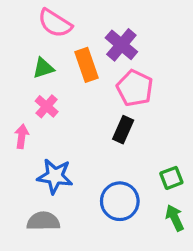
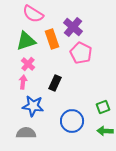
green triangle: (43, 68) -> (26, 41), size x1.5
black rectangle: (123, 130) -> (55, 83), moved
pink arrow: (22, 136) -> (23, 82), moved
green arrow: (175, 218) -> (105, 131), turned -63

